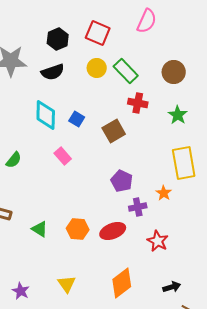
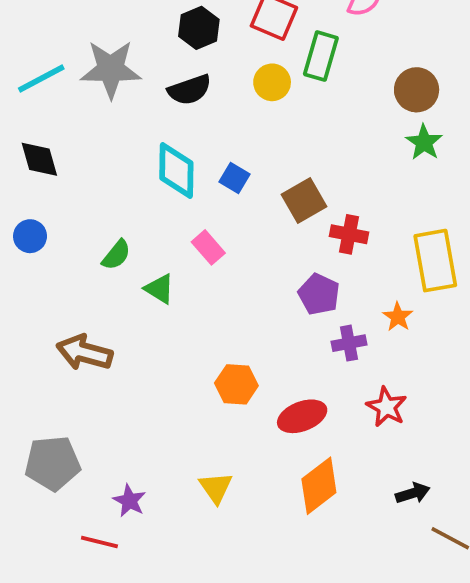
green rectangle: (126, 71) -> (321, 56), moved, turned 60
red cross: (138, 103) -> (349, 234), moved
green star: (178, 115) -> (424, 142), moved
green triangle: (40, 229) -> (159, 289), moved
red ellipse: (113, 231) -> (302, 416), moved

